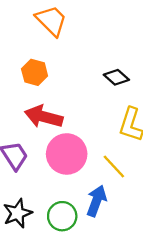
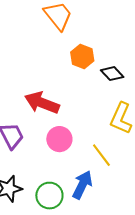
orange hexagon: (35, 72) -> (82, 56), moved
pink circle: (67, 154) -> (59, 139), size x0.7

